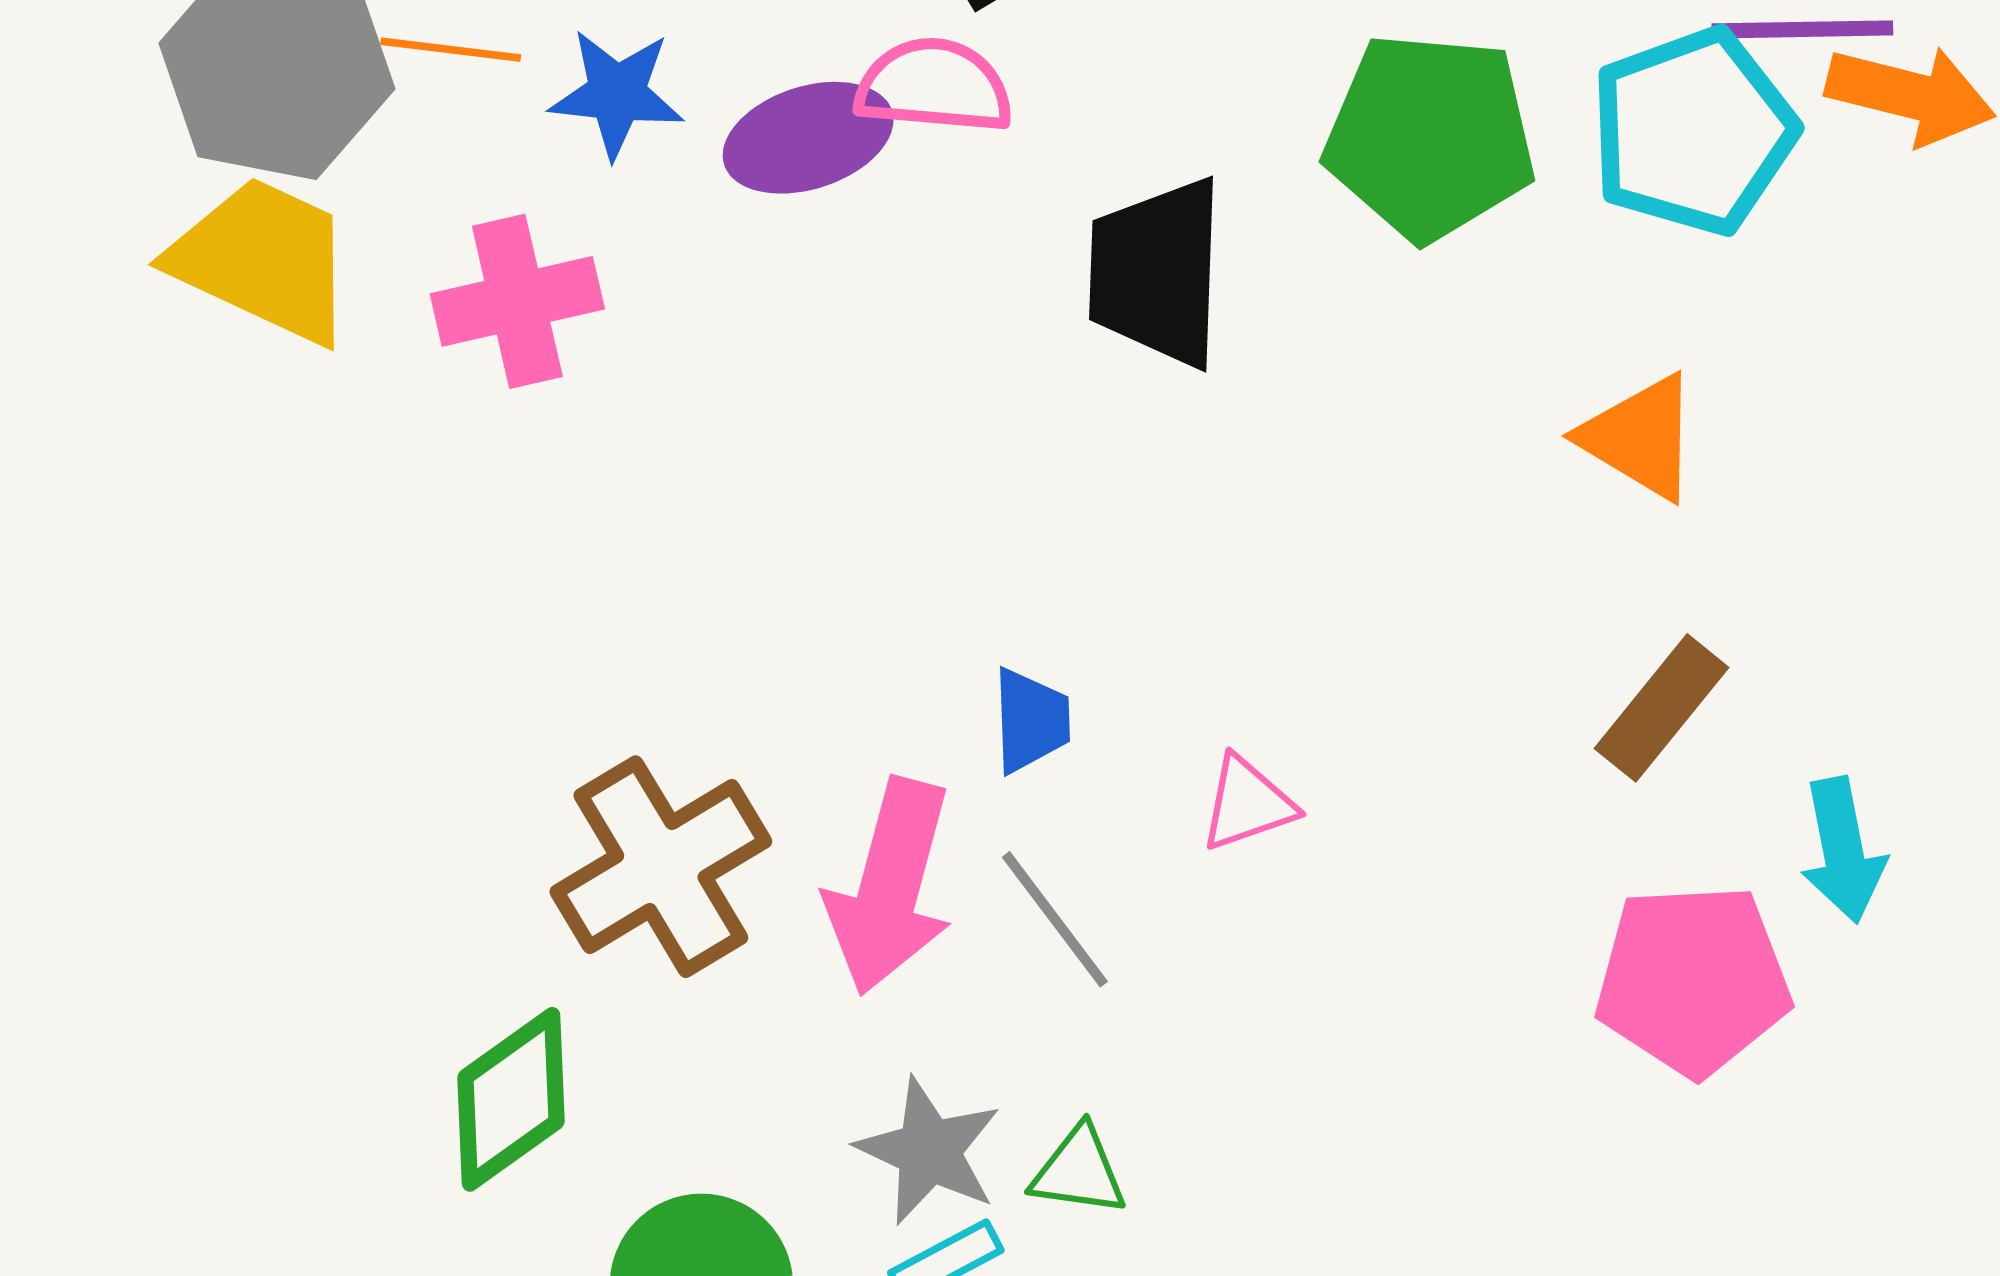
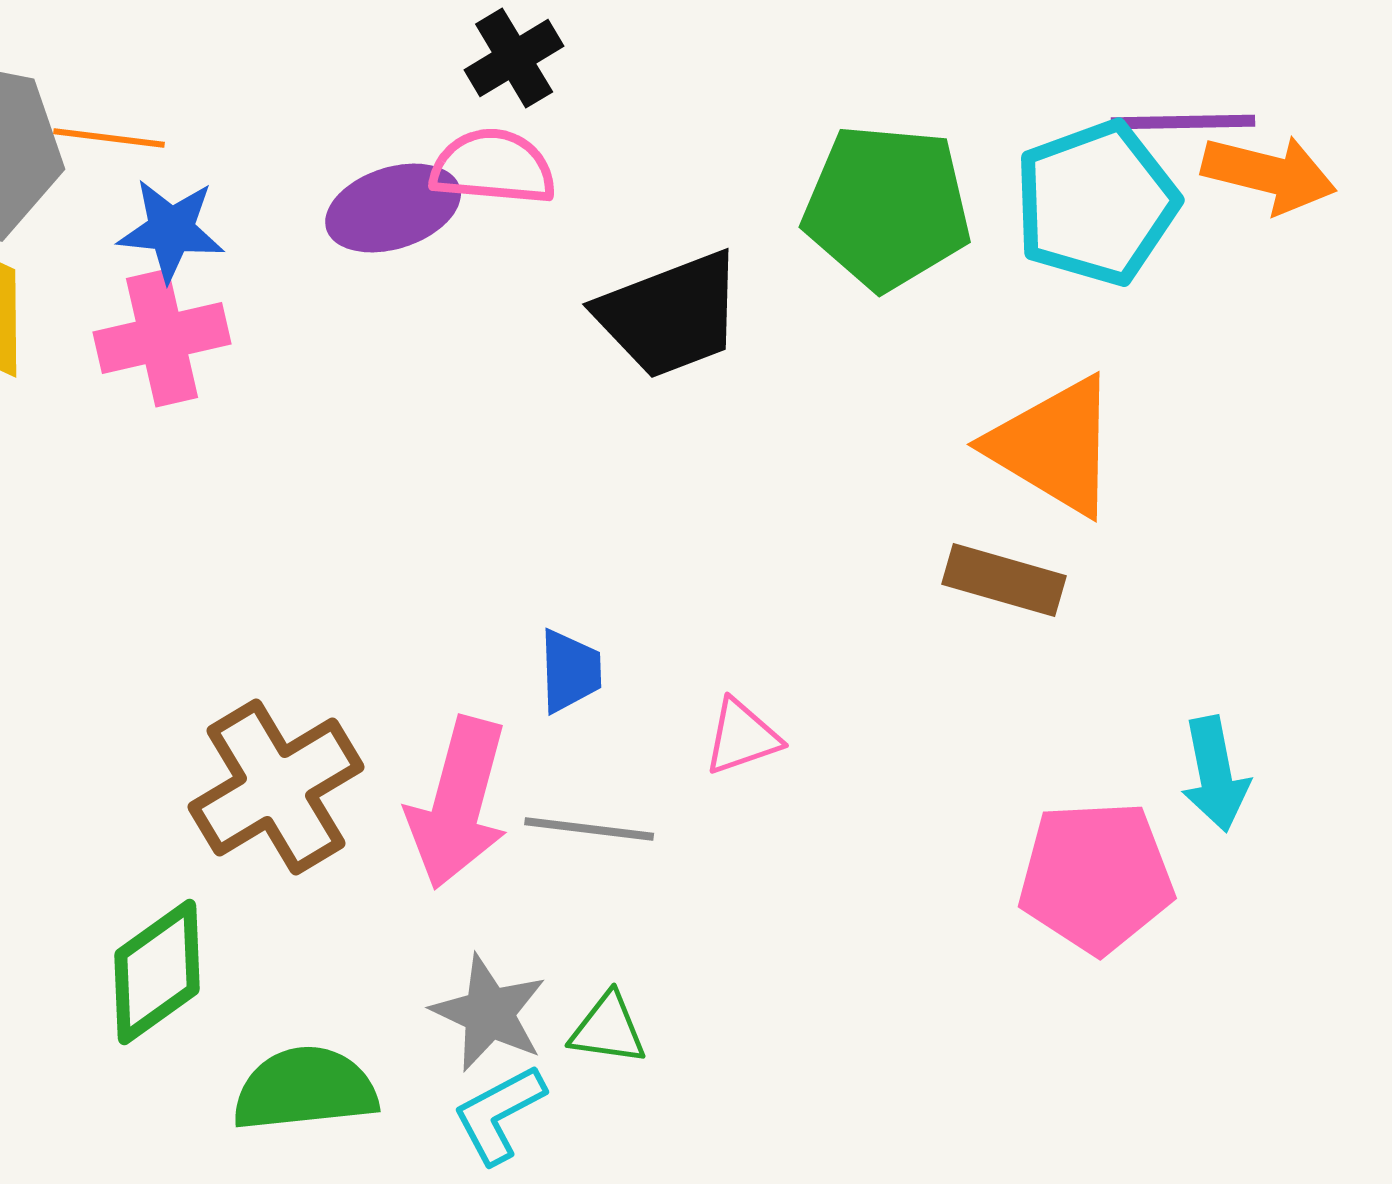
blue star: (617, 94) -> (171, 230), moved
black trapezoid: (1157, 272) -> (670, 315), turned -113
orange triangle: (1640, 437) -> (1054, 446), size x1.4
brown rectangle: (1661, 708) -> (1004, 580), moved, turned 67
gray line: (1055, 919) -> (589, 829), turned -46

